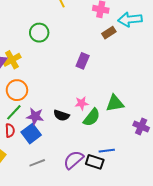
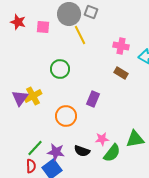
brown rectangle: (109, 33) -> (121, 73), moved, turned 64
purple rectangle: (83, 61) -> (93, 99), moved
orange circle: (17, 90) -> (66, 116), moved

